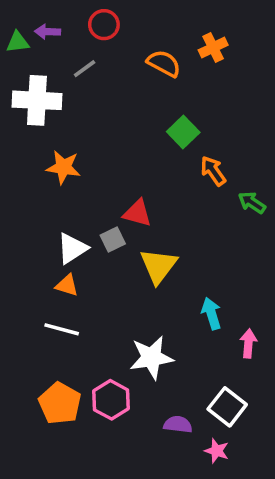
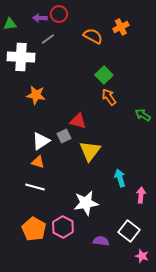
purple arrow: (48, 32) -> (40, 18), moved
orange arrow: (213, 171) -> (109, 97), moved
pink star: (217, 451) -> (142, 256), moved

